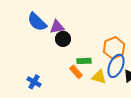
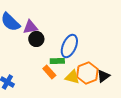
orange hexagon: (114, 48) -> (87, 73), moved
blue ellipse: (116, 66) -> (69, 46), moved

